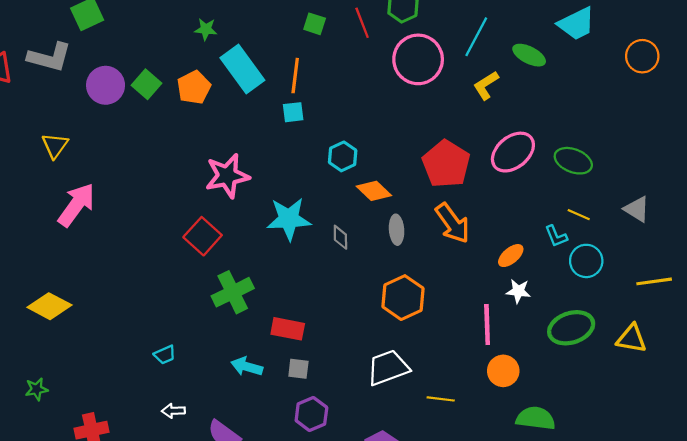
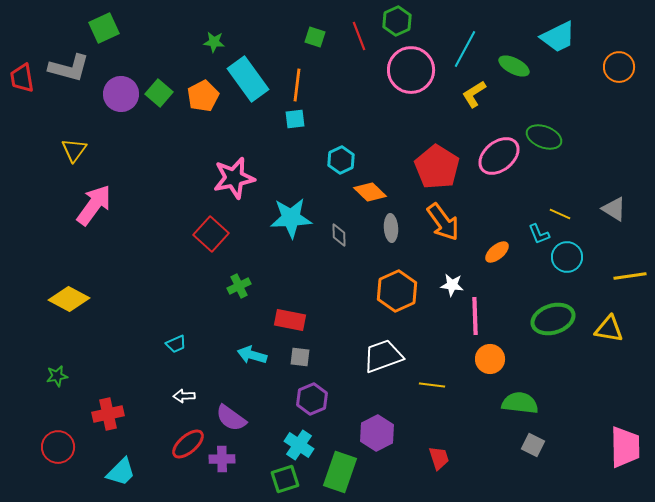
green ellipse: (573, 161) -> (544, 137), moved
white star: (518, 291) -> (452, 285), moved
green cross: (233, 292) -> (239, 286), size x0.6

